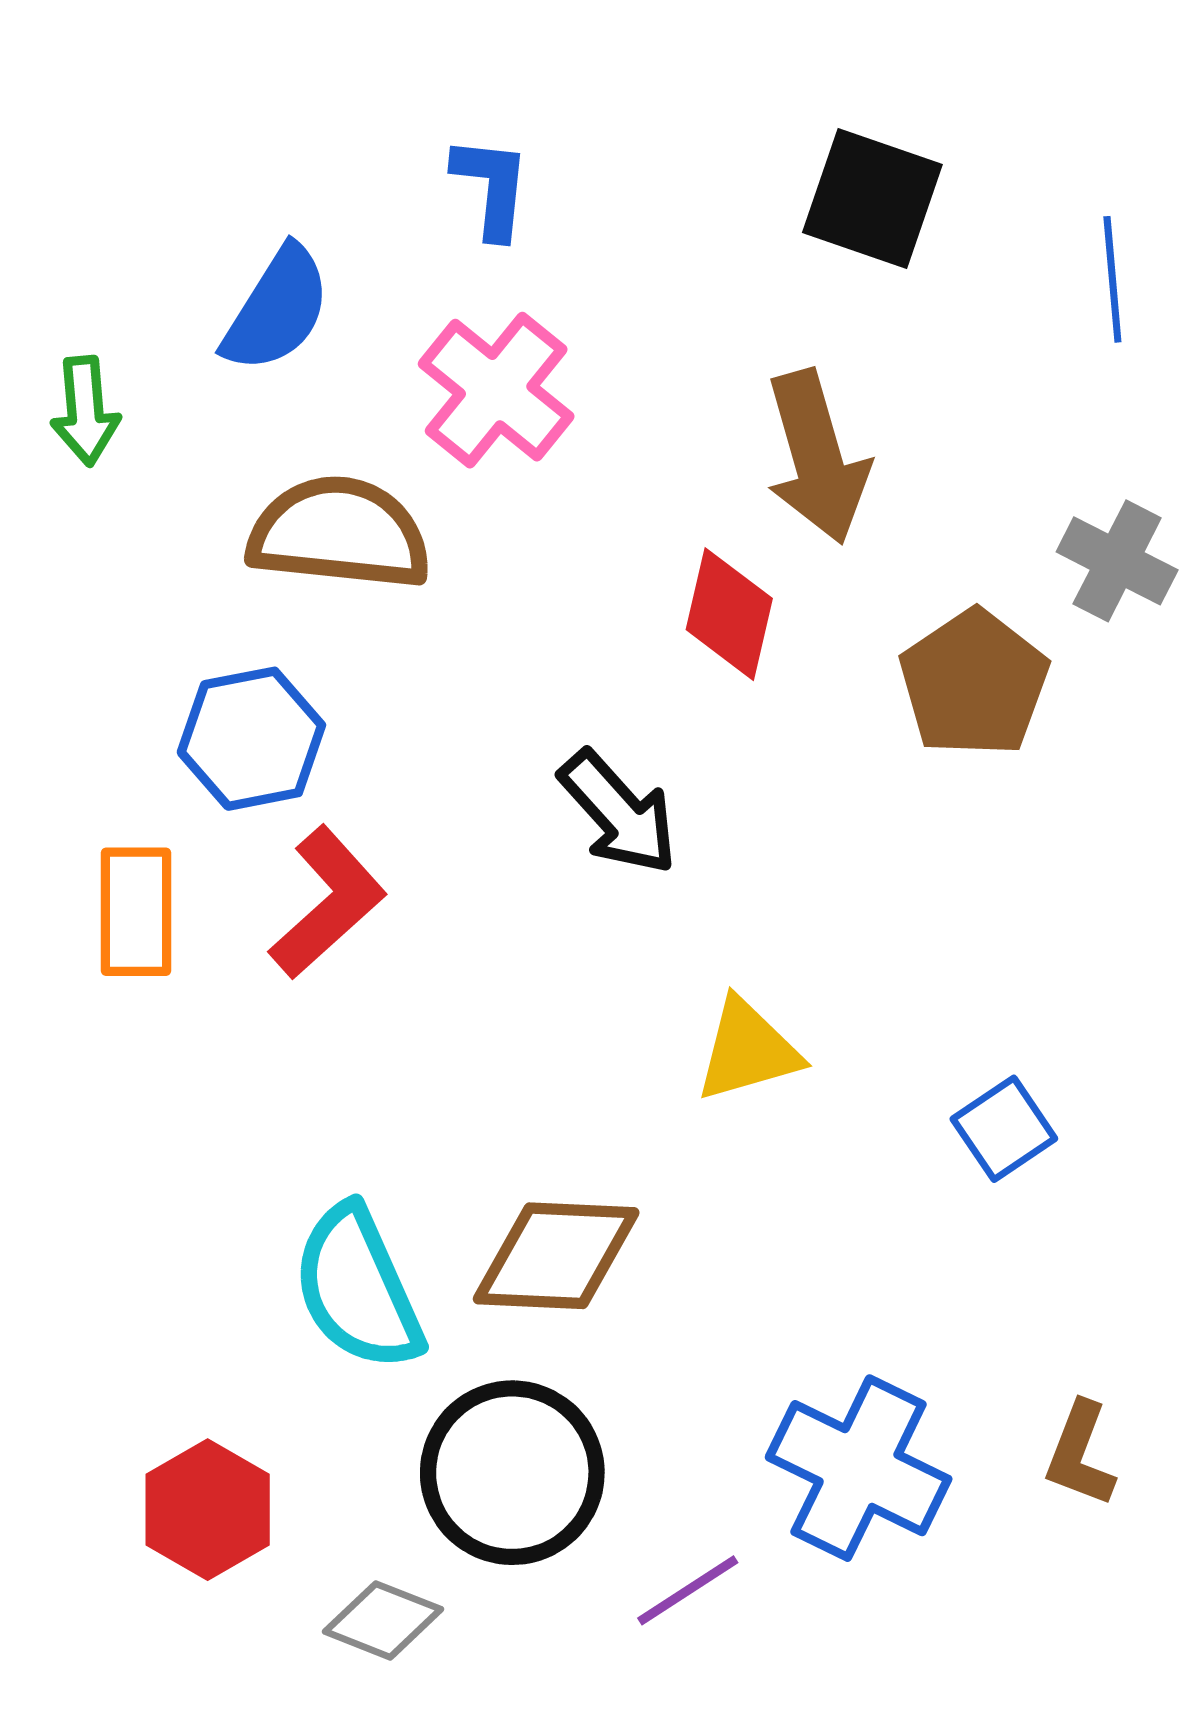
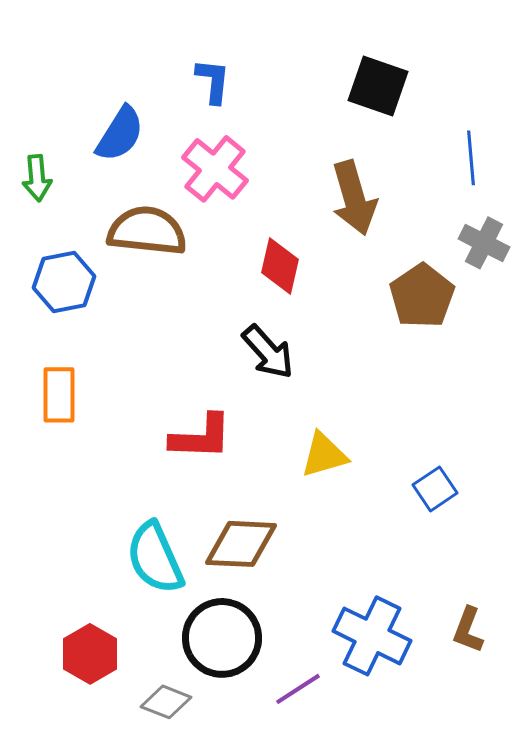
blue line: (1112, 279) -> (471, 158), moved
red diamond: (729, 614) -> (280, 266), moved
blue hexagon: (251, 739) -> (64, 282), moved
red L-shape: (328, 903) -> (201, 437), moved, turned 44

